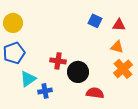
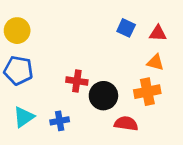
blue pentagon: (14, 53) -> (18, 70), turned 30
orange cross: (123, 69) -> (147, 92), moved, turned 30
cyan triangle: (28, 79) -> (24, 117), moved

